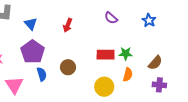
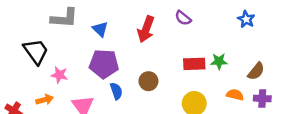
purple semicircle: (111, 18) -> (183, 18), moved
red arrow: (68, 25) -> (146, 29), size x1.5
purple pentagon: (33, 52) -> (104, 64), turned -30
orange semicircle: (128, 75) -> (235, 95), moved, turned -88

